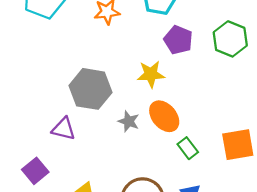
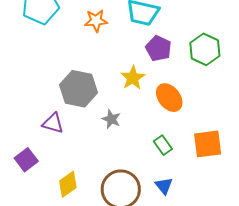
yellow star: (151, 74) -> (133, 78), turned -30
orange ellipse: (164, 116) -> (169, 98), moved

